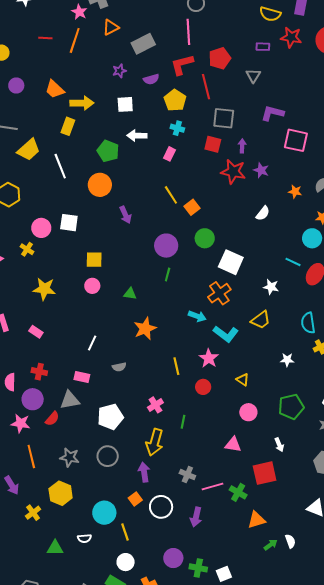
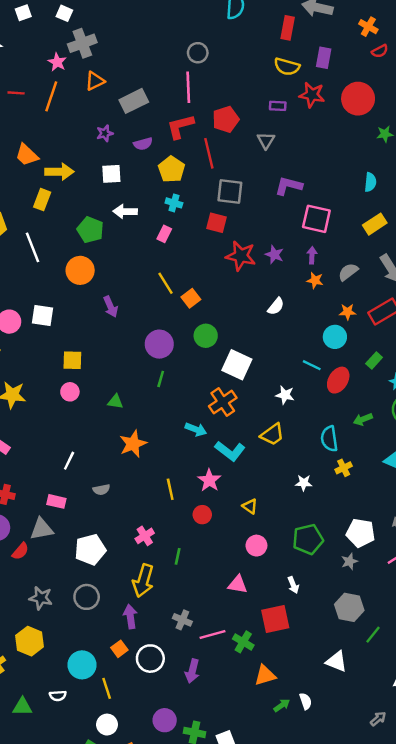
purple arrow: (242, 146) -> (312, 255), moved

